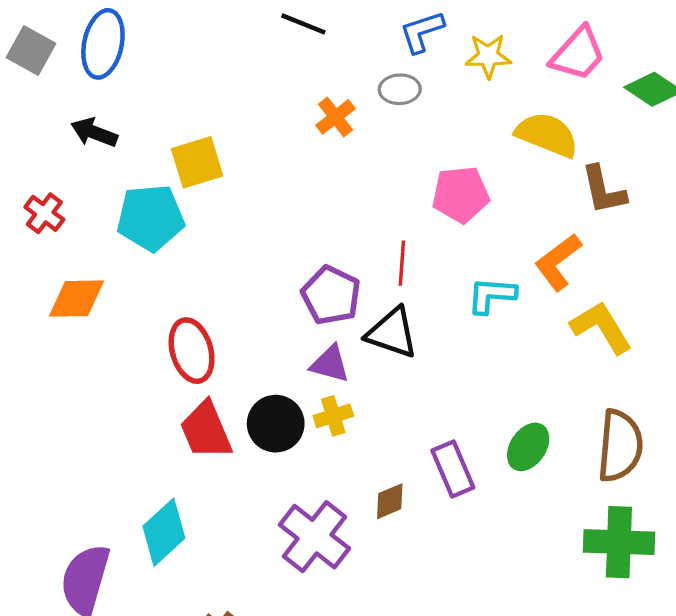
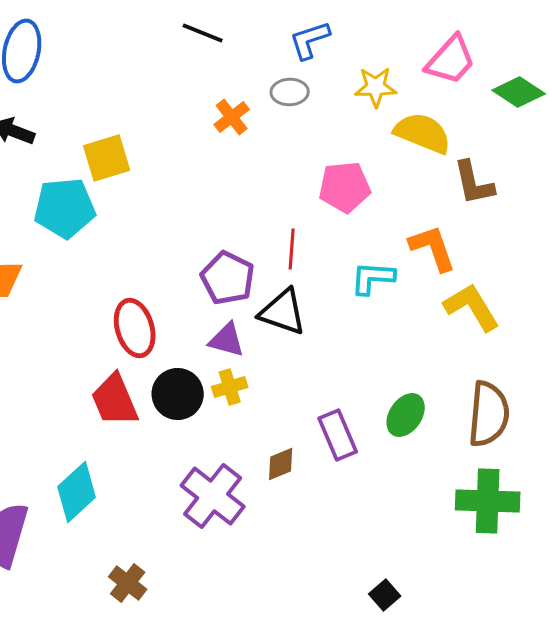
yellow star: (488, 56) -> (376, 87), moved
orange L-shape: (558, 262) -> (433, 248), turned 108
red ellipse: (192, 351) -> (135, 328), moved

